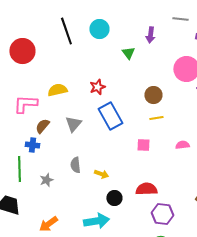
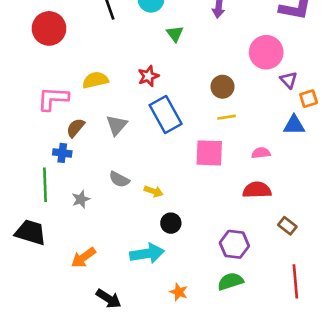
green triangle: (128, 53) -> (175, 34), moved
pink square: (143, 145) -> (209, 153), size x1.6
gray semicircle: (75, 165) -> (119, 179), turned -56
red semicircle: (146, 189) -> (257, 190), moved

